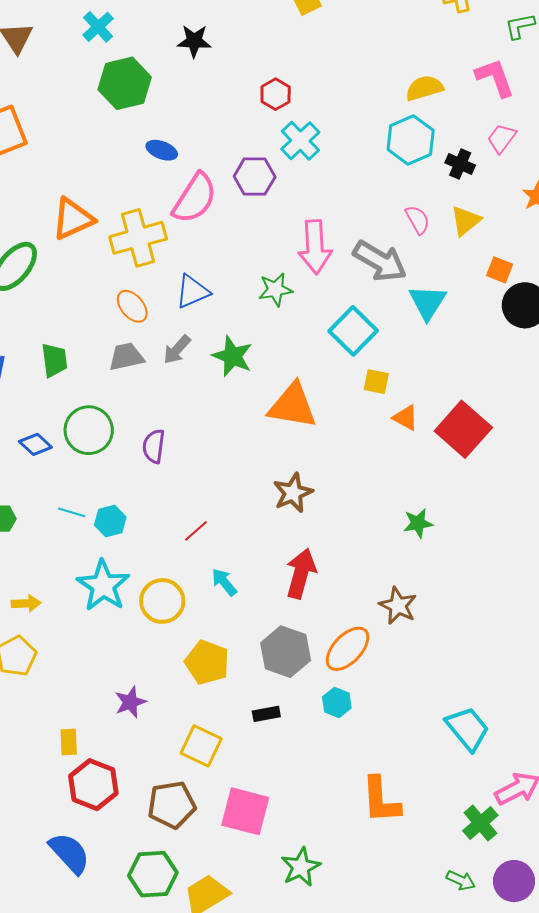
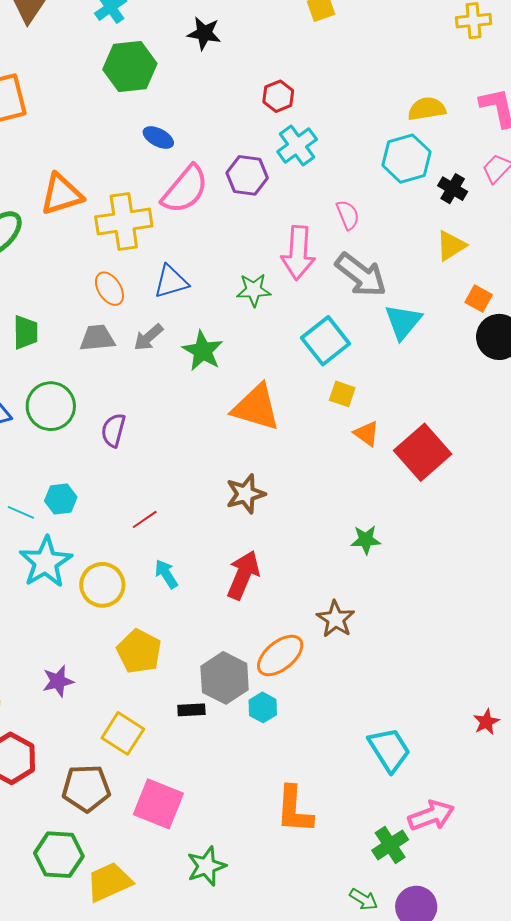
pink semicircle: (417, 220) -> (348, 215), moved
cyan line: (72, 512) -> (21, 512), moved
gray hexagon: (286, 652) -> (225, 678), moved

